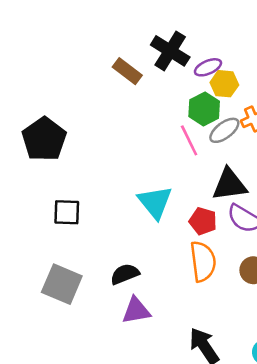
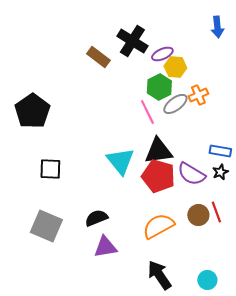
black triangle: (229, 185) -> (158, 151), moved
red pentagon: (203, 221) -> (158, 176), size x1.5
orange semicircle: (203, 261) -> (158, 226), moved, turned -112

